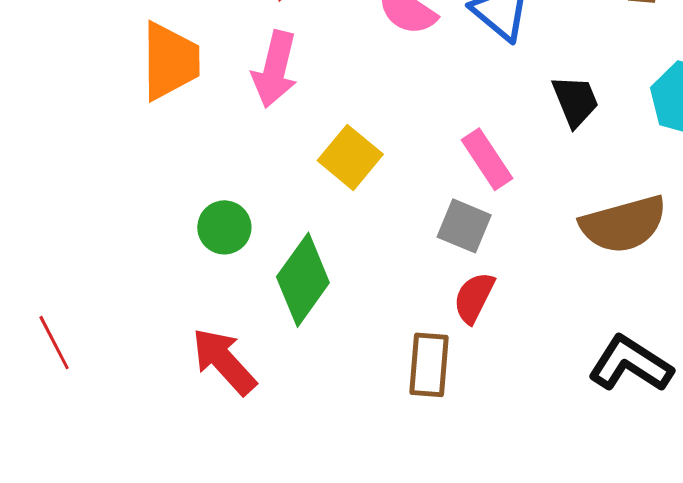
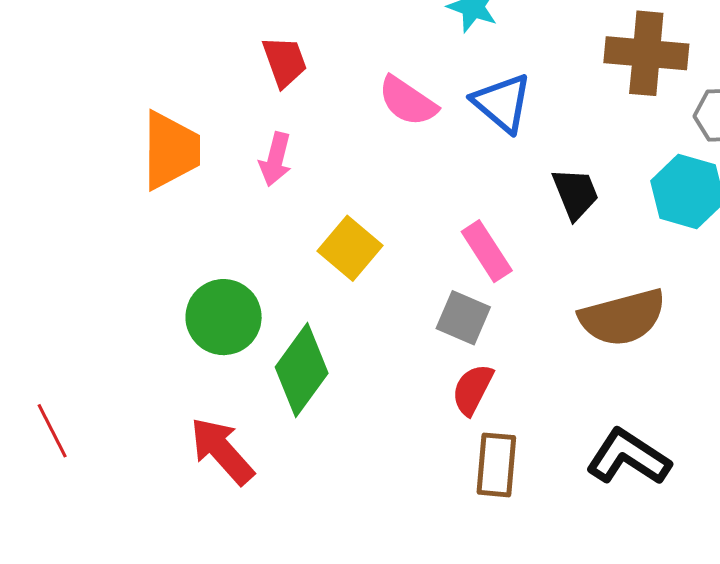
pink arrow: (275, 69) -> (275, 159), size x0.7
green circle: (224, 227) -> (224, 317), size x1.4
brown rectangle: (429, 365) -> (496, 465), moved

